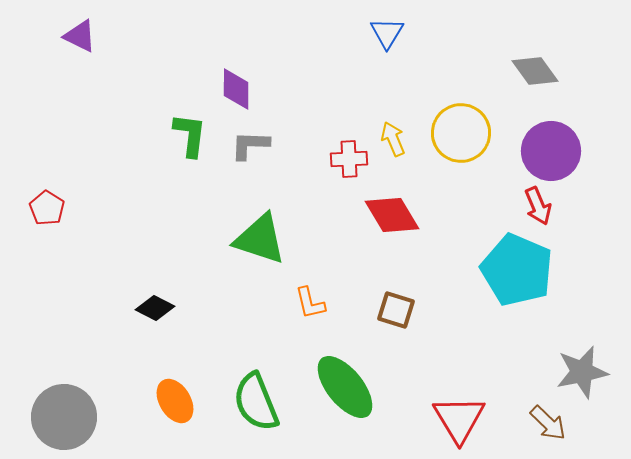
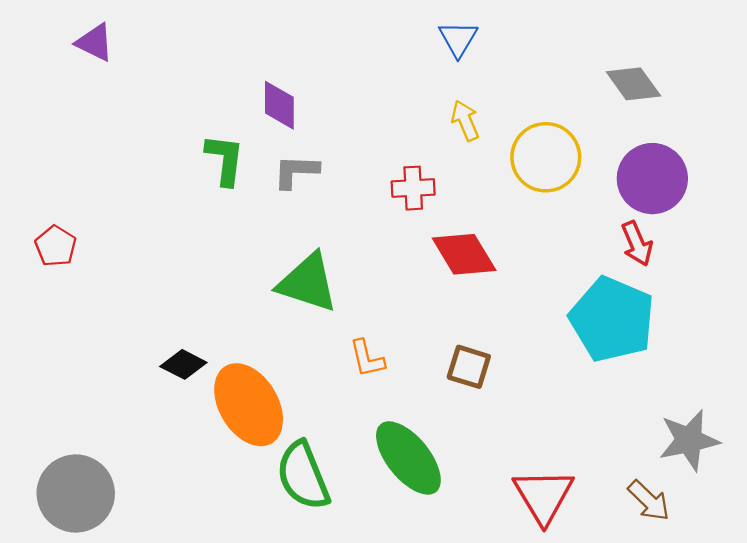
yellow arrow: (393, 139) -> (465, 121), moved
orange ellipse: (175, 401) -> (249, 405), moved, size x1.6

